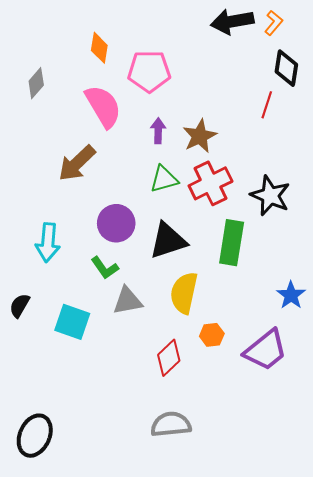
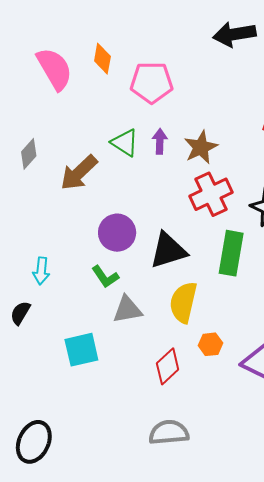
gray diamond: (36, 83) -> (29, 154), moved
pink semicircle: (103, 106) -> (54, 69), moved
green triangle: (164, 179) -> (125, 143), moved, turned 48
cyan arrow: (48, 242) -> (41, 271), moved, size x0.7
cyan square: (72, 322) -> (81, 350), moved, turned -33

